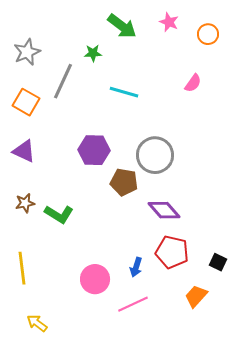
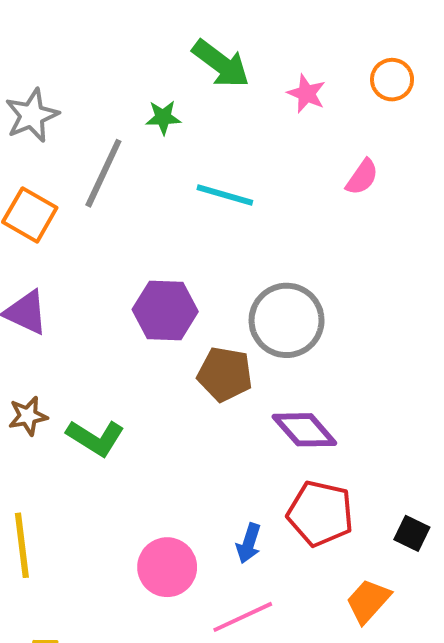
pink star: (169, 22) -> (306, 94), moved

